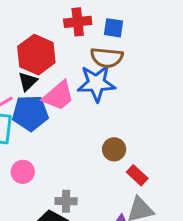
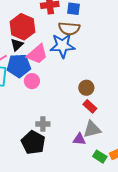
brown circle: (114, 149) -> (86, 88), moved
pink circle: (23, 172) -> (32, 81), moved

